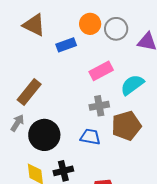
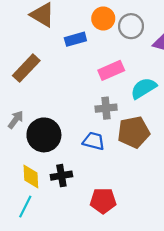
brown rectangle: (29, 92) -> (26, 68), moved

